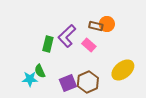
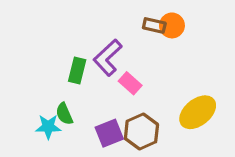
orange circle: (107, 24) -> (172, 25), moved
brown rectangle: (96, 26) -> (154, 25), moved
pink rectangle: (89, 45) -> (130, 83), moved

